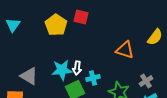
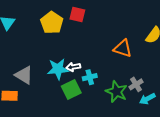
white arrow: (77, 68) -> (73, 67), turned 72
gray cross: (146, 81) -> (136, 84), moved

